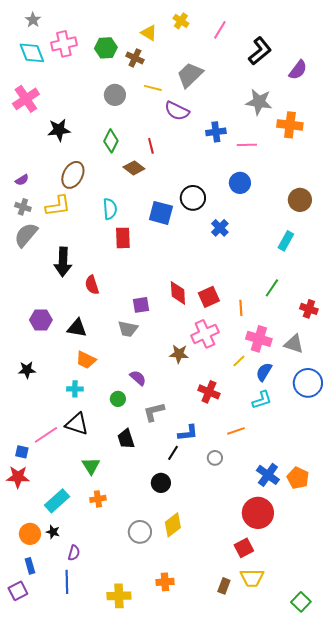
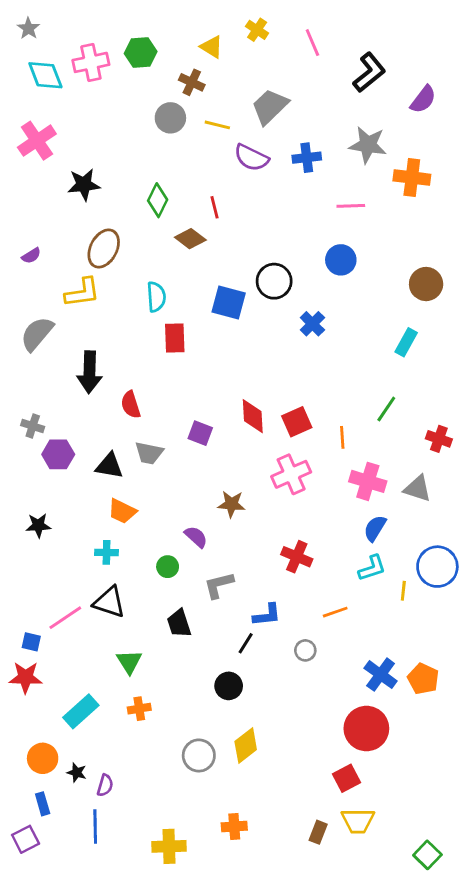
gray star: (33, 20) -> (28, 28), moved
pink line: (220, 30) -> (312, 43), turned -54
green hexagon: (106, 48) -> (141, 53), moved
gray circle: (115, 95) -> (170, 118), moved
blue cross: (216, 132) -> (307, 158), moved
gray cross: (23, 207) -> (33, 426), moved
purple square: (141, 305) -> (200, 433), turned 30
gray trapezoid: (128, 329) -> (149, 453), moved
brown star: (179, 354) -> (231, 504), moved
yellow line: (239, 361) -> (403, 591), moved, turned -40
blue circle: (308, 383) -> (437, 567), moved
black star: (53, 532) -> (77, 773), moved

